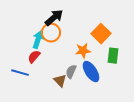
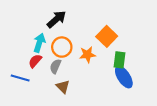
orange circle: (51, 33) -> (62, 47), moved
gray semicircle: (71, 72) -> (55, 66), moved
blue ellipse: (91, 72) -> (124, 77), moved

